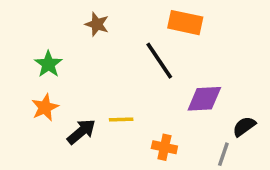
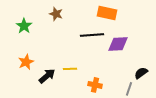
black line: (159, 61) -> (92, 35), turned -60
green star: (48, 64) -> (24, 26), moved
purple diamond: (204, 99) -> (118, 44), moved

